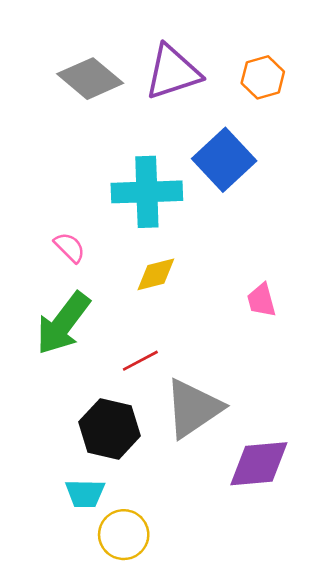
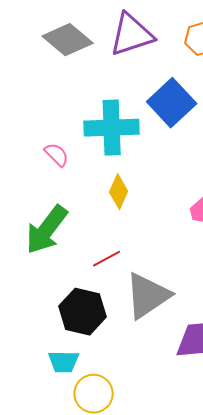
pink semicircle: (70, 247) -> (57, 155), moved
yellow diamond: (156, 274) -> (119, 192), turned -52

